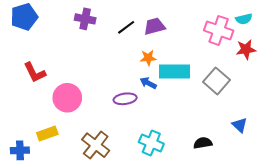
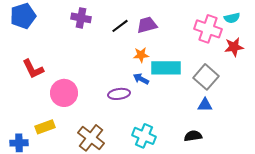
blue triangle: (240, 125) -> (205, 105), moved, turned -42

